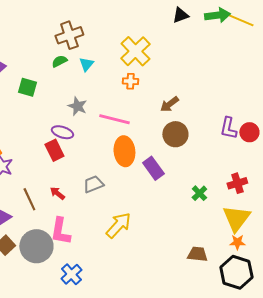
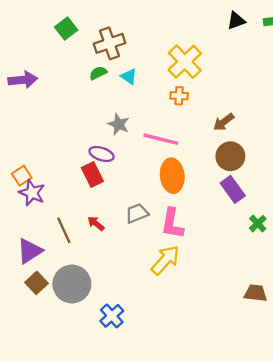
cyan triangle: (86, 64) -> (129, 76), turned -35
green square: (27, 87) -> (66, 29), moved, turned 36
purple rectangle: (153, 168) -> (233, 189), moved
pink L-shape: (60, 231) -> (172, 224), moved

